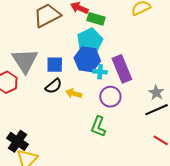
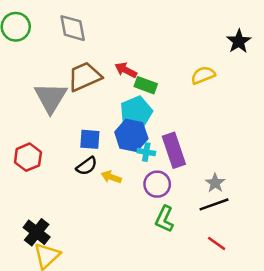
gray triangle: (25, 61) -> (51, 98), moved
green L-shape: (98, 127) -> (164, 219), moved

